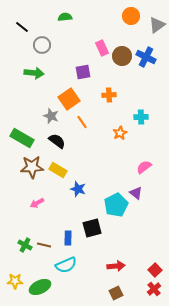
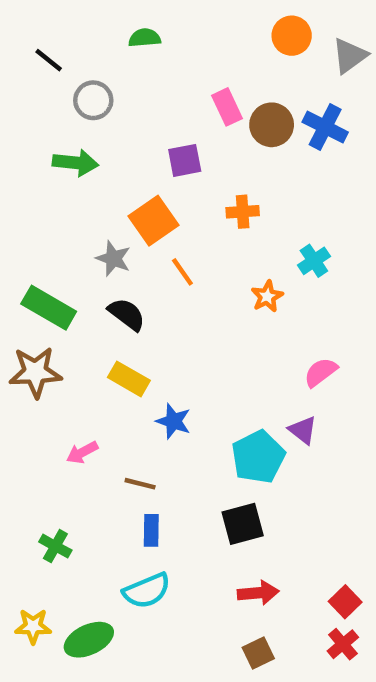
cyan cross: (141, 117) -> (314, 261), turned -32
brown star: (32, 167) -> (35, 372), moved
black square: (92, 228) -> (243, 524), moved
brown line: (44, 245) -> (140, 484), moved

